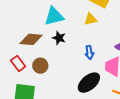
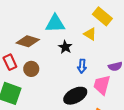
yellow triangle: (91, 19) -> (90, 34), turned 32
black star: (59, 38) -> (65, 47), moved

